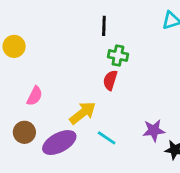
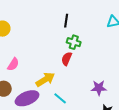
purple star: (154, 130) -> (99, 88), moved

